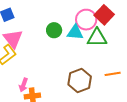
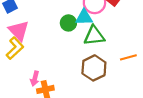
green circle: (54, 30) -> (68, 23), moved
green triangle: (97, 38) -> (94, 36), moved

